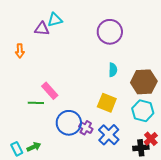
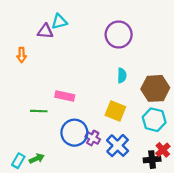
pink rectangle: (50, 91) -> (65, 96), moved, turned -36
cyan rectangle: (17, 149) -> (18, 161), turned 56

